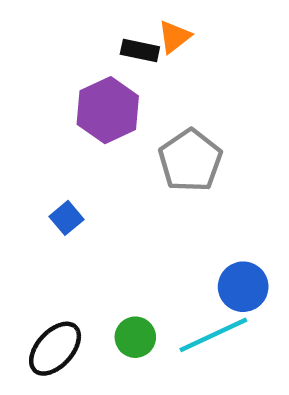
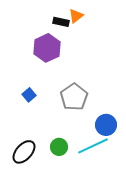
gray pentagon: (190, 161) -> (74, 97), moved

